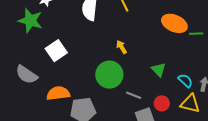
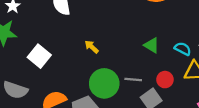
yellow arrow: (121, 47) -> (92, 47), moved
green circle: (109, 75) -> (104, 83), moved

